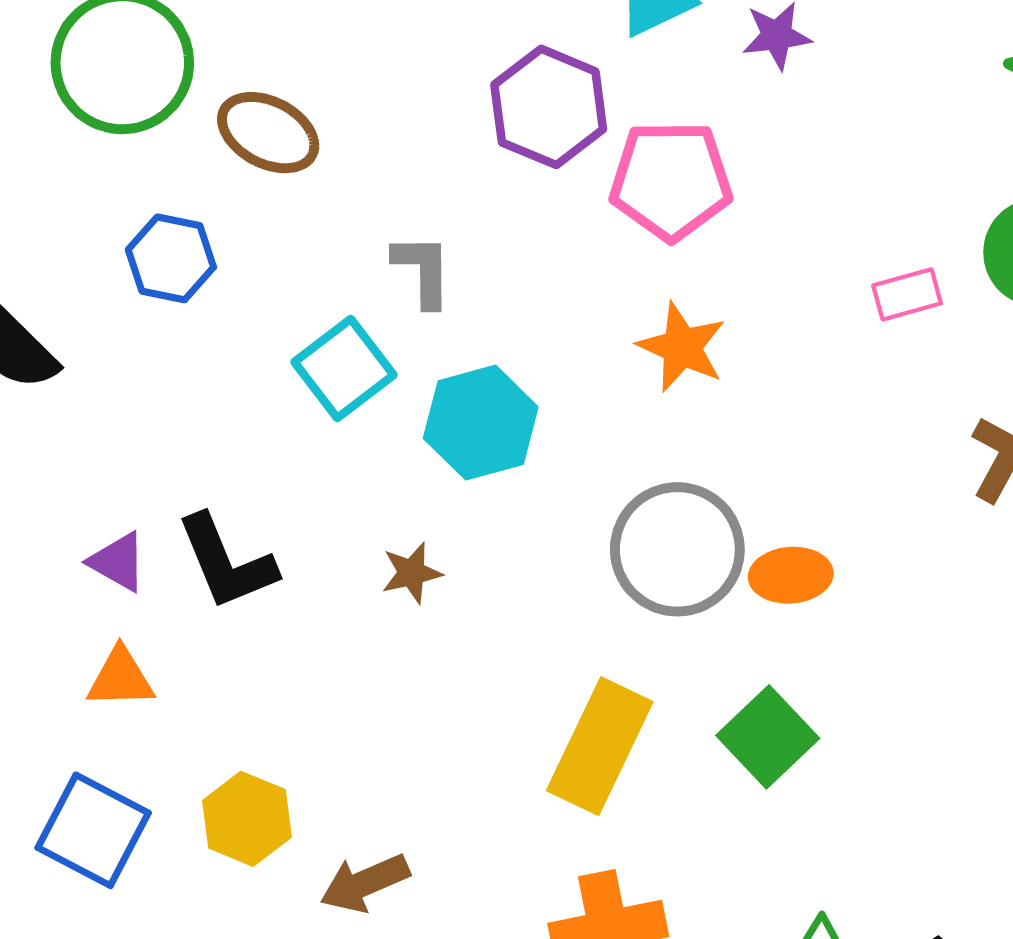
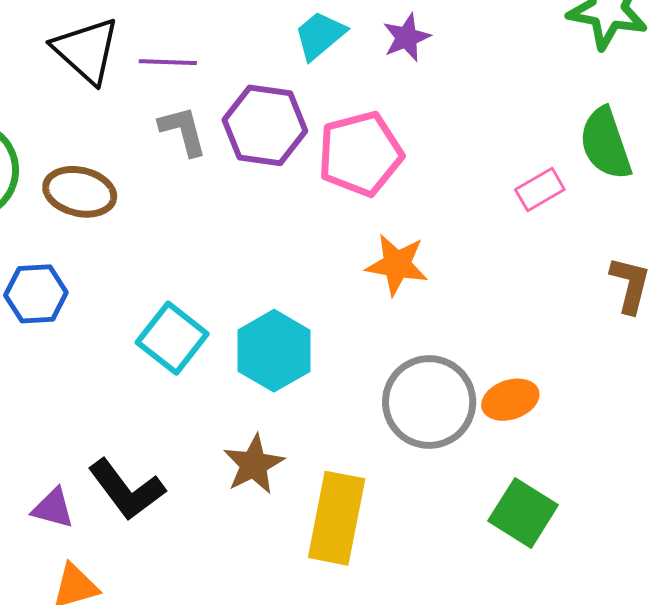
gray L-shape: (423, 270) -> (183, 131), moved
brown star: (412, 573) -> (254, 464), size x1.4
yellow rectangle: (600, 746) -> (337, 518), moved

